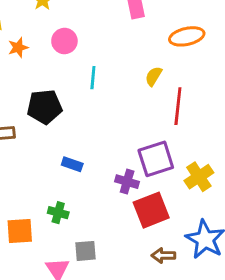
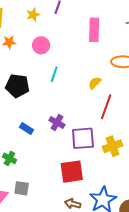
yellow cross: (199, 177) -> (113, 146), moved
purple cross: (127, 182) -> (57, 122), moved

